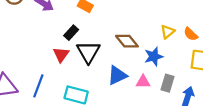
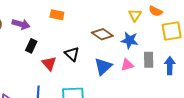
black rectangle: (71, 33) -> (31, 46), moved
black triangle: (88, 52) -> (72, 54), size x0.7
blue star: (154, 56) -> (130, 40), turned -30

